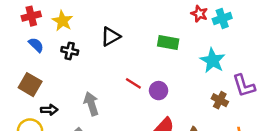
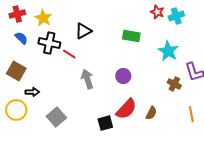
black cross: (70, 51) -> (49, 43), size x1.5
red line: (133, 83) -> (69, 54), moved
gray arrow: (91, 104) -> (87, 79), moved

